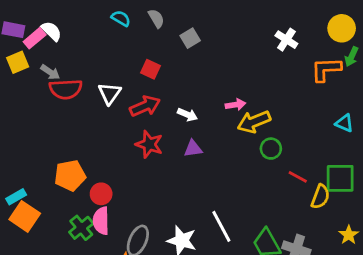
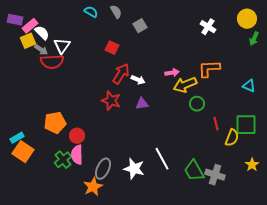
white semicircle: (52, 31) -> (42, 33), moved
yellow square: (18, 62) -> (28, 41), moved
orange L-shape: (326, 69) -> (209, 69), moved
white triangle: (110, 93) -> (62, 46), moved
red arrow: (145, 106) -> (121, 74), moved, turned -35
red line: (298, 177) -> (216, 124), turned 48

